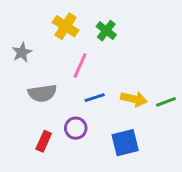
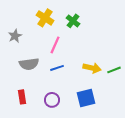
blue line: (95, 98) -> (57, 68), moved
purple circle: (76, 128) -> (52, 100), moved
red rectangle: (44, 141) -> (22, 97), moved, turned -32

